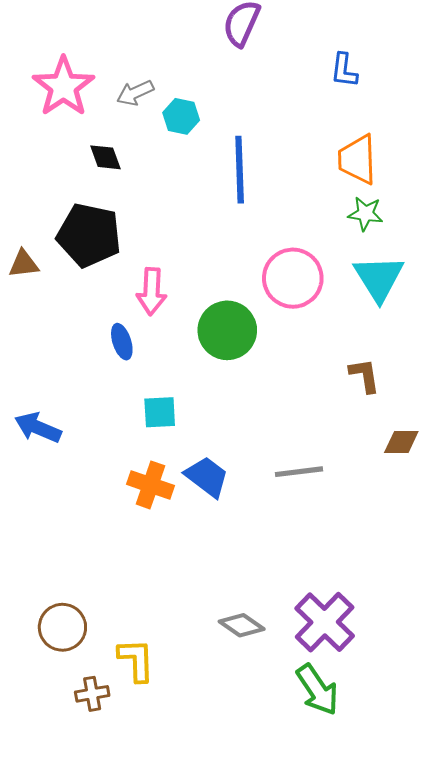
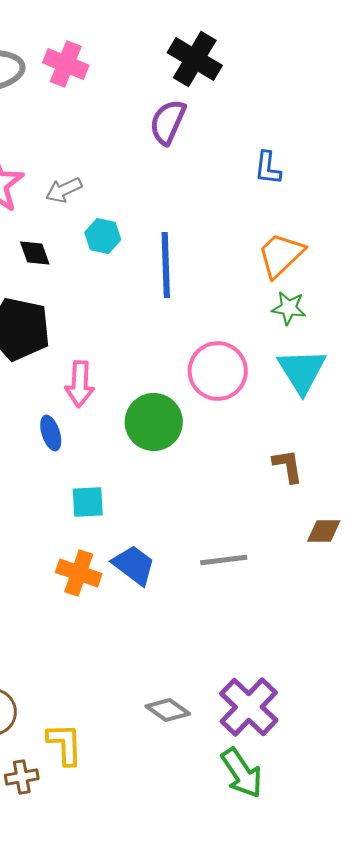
cyan hexagon: (181, 116) -> (103, 236), moved
orange trapezoid: (357, 159) -> (281, 255), turned 48

